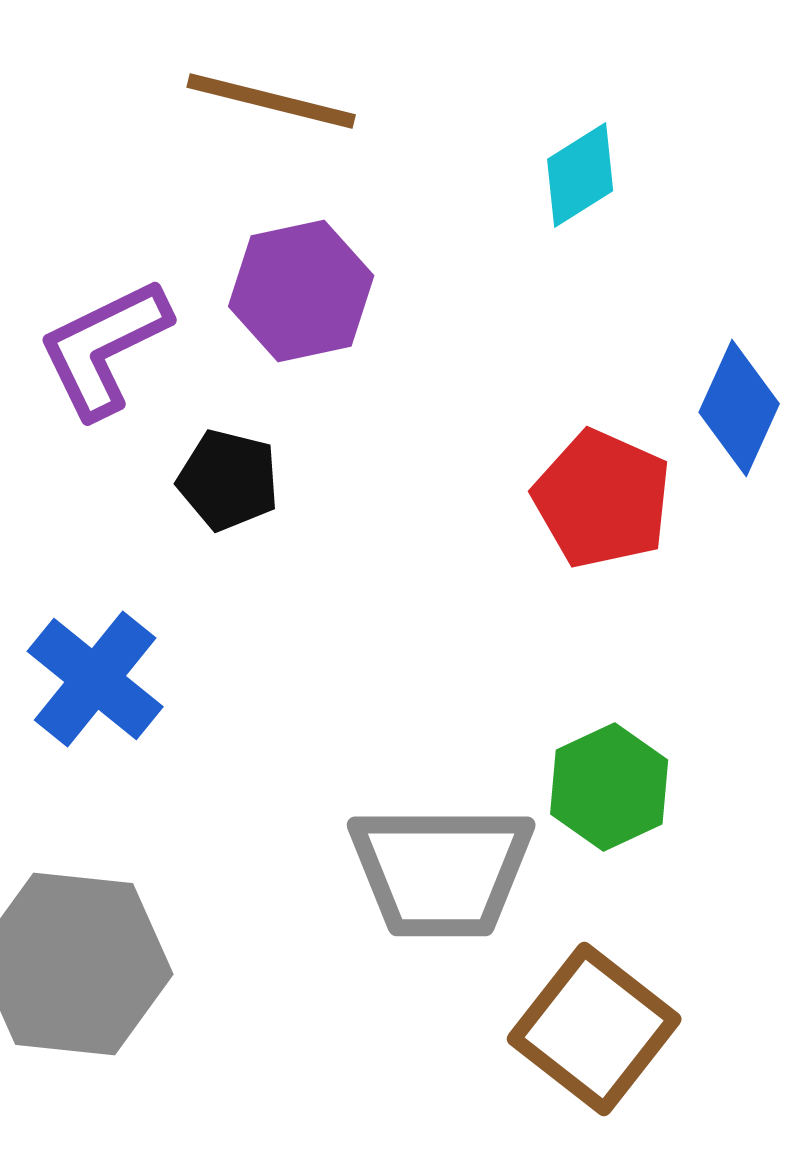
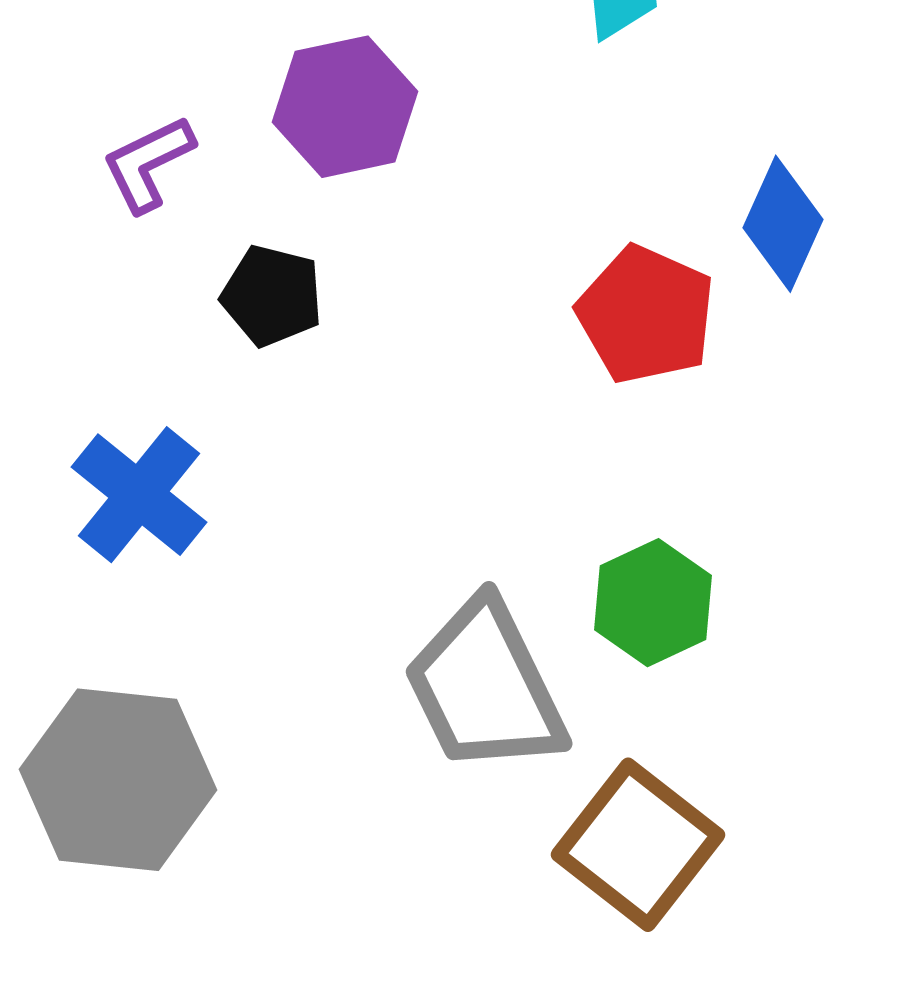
purple L-shape: (104, 348) -> (148, 164), size x0.7
gray trapezoid: (441, 871) -> (485, 687), turned 64

